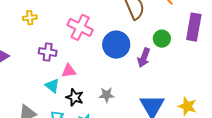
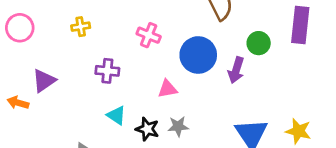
pink cross: (80, 27) -> (149, 35), size x0.7
pink triangle: (69, 71) -> (167, 89), moved
gray star: (107, 95) -> (178, 126), moved

